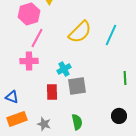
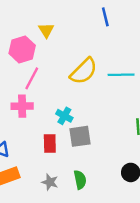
cyan line: (111, 35) -> (121, 75), turned 65
cyan cross: (64, 69) -> (64, 116), turned -32
gray star: (44, 124) -> (50, 182), moved

